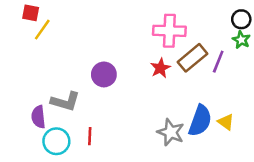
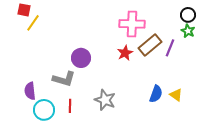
gray L-shape: (65, 101) -> (64, 79), moved
blue semicircle: (200, 121) -> (156, 94), size x0.7
gray star: (171, 132) -> (105, 100), moved

